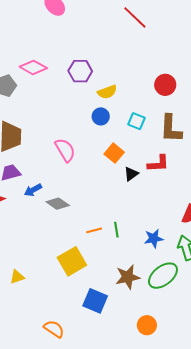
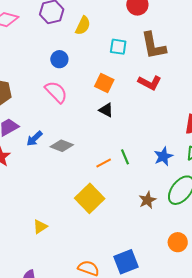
yellow semicircle: (107, 92) -> (83, 26), turned -30
blue circle: (101, 116) -> (59, 59), moved
red L-shape: (158, 164) -> (150, 83), turned 45
black triangle: (131, 174) -> (106, 110), moved, turned -42
brown star: (128, 277) -> (147, 200), size x0.7
blue square: (95, 301) -> (126, 262), moved, turned -30

